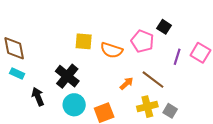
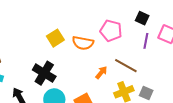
black square: (164, 27) -> (142, 18), moved
yellow square: (84, 41) -> (55, 38), turned -30

